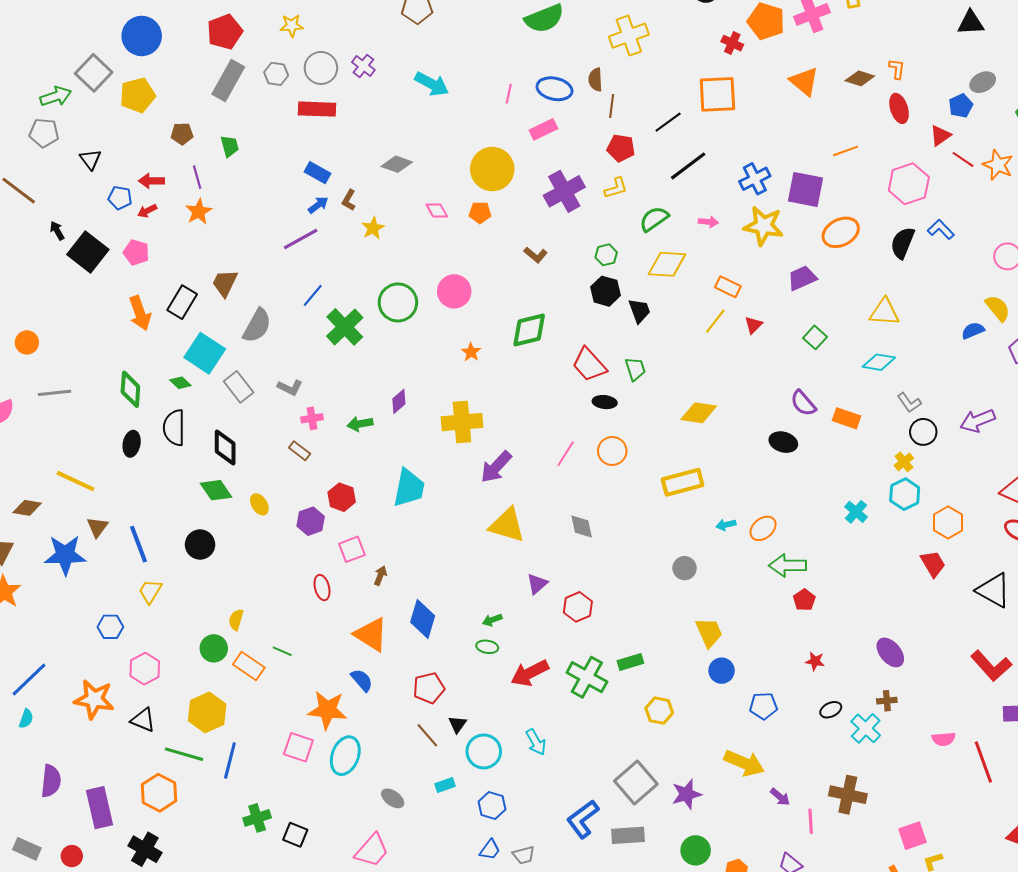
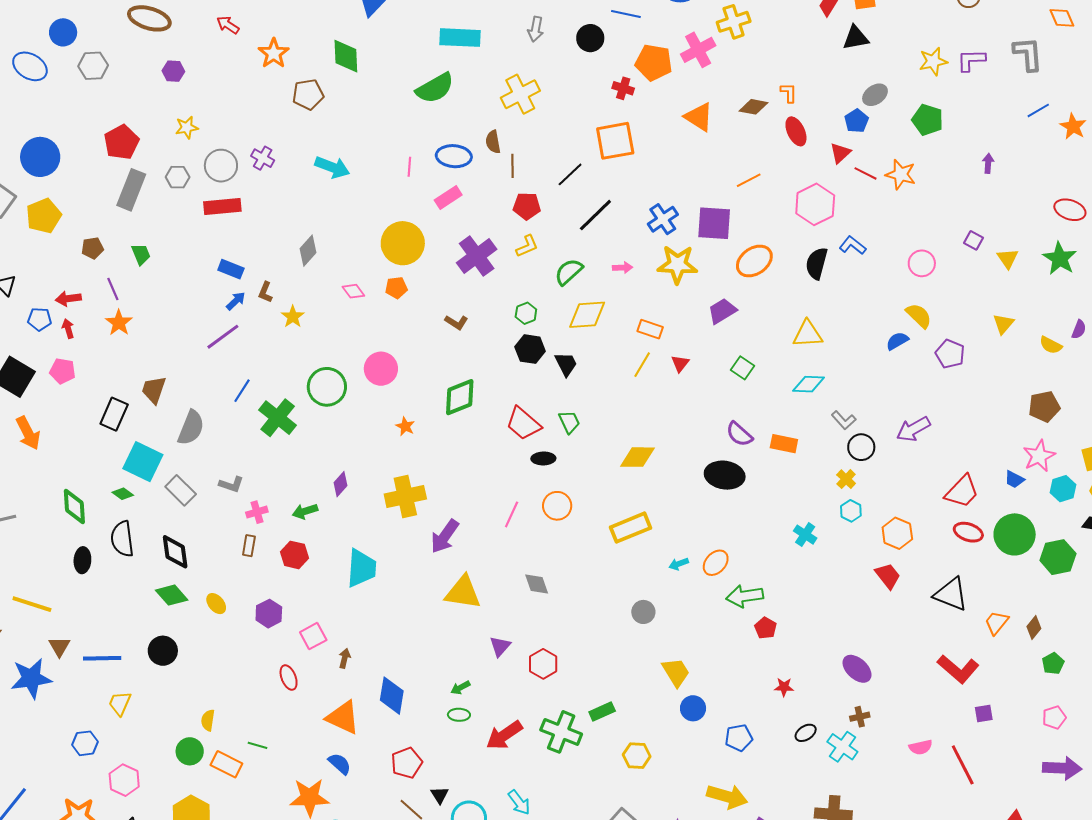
gray diamond: (397, 164) -> (308, 251), turned -60
red arrow: (147, 211) -> (68, 329), turned 108
orange arrow: (140, 313) -> (28, 433), moved
black ellipse: (783, 442) -> (725, 475), size x1.4
brown rectangle: (300, 451) -> (249, 546), turned 70
cyan hexagon: (905, 494) -> (851, 511), size x0.7
red hexagon: (342, 497) -> (295, 555), moved
blue line: (139, 544) -> (102, 658), turned -63

